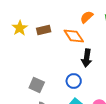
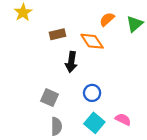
yellow star: (20, 28) -> (23, 12), moved
black arrow: (87, 58) -> (71, 62), moved

